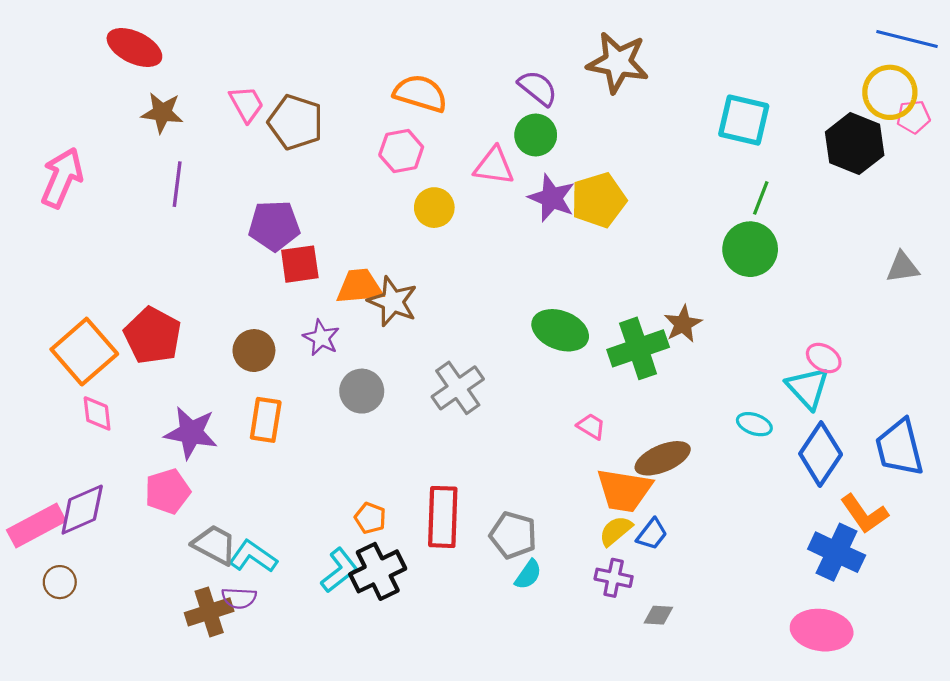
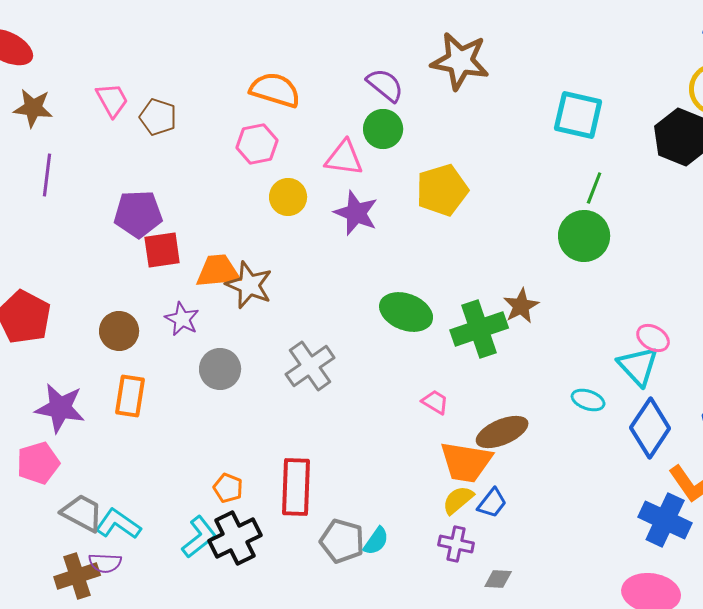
brown pentagon: (296, 122) -> (158, 117), size x0.7
purple star: (552, 198) -> (356, 213), moved
gray pentagon: (513, 535) -> (342, 541), moved

